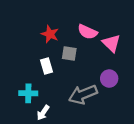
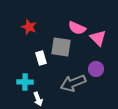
red star: (50, 34) -> (29, 27), moved
gray square: (69, 53) -> (61, 47), size x1.5
white arrow: (43, 113) -> (38, 99), turned -56

